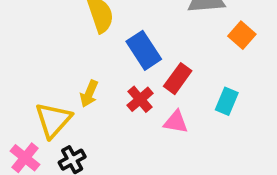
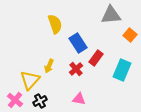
cyan rectangle: (227, 101) -> (122, 70), size x1.5
pink triangle: (176, 122) -> (79, 99), moved

